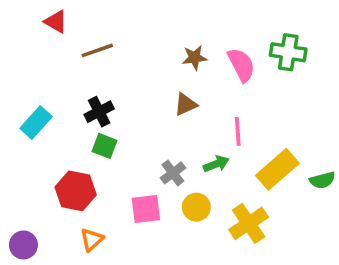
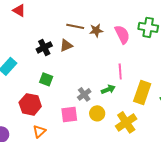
brown line: (97, 50) -> (75, 26), moved, turned 30
brown triangle: (186, 104) -> (66, 45), moved
black cross: (99, 112) -> (44, 47), moved
yellow rectangle: (277, 169) -> (142, 92), turned -30

